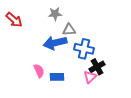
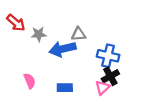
gray star: (55, 14) -> (39, 34), moved
blue cross: (84, 49) -> (108, 56), moved
pink semicircle: (39, 71) -> (30, 81), moved

